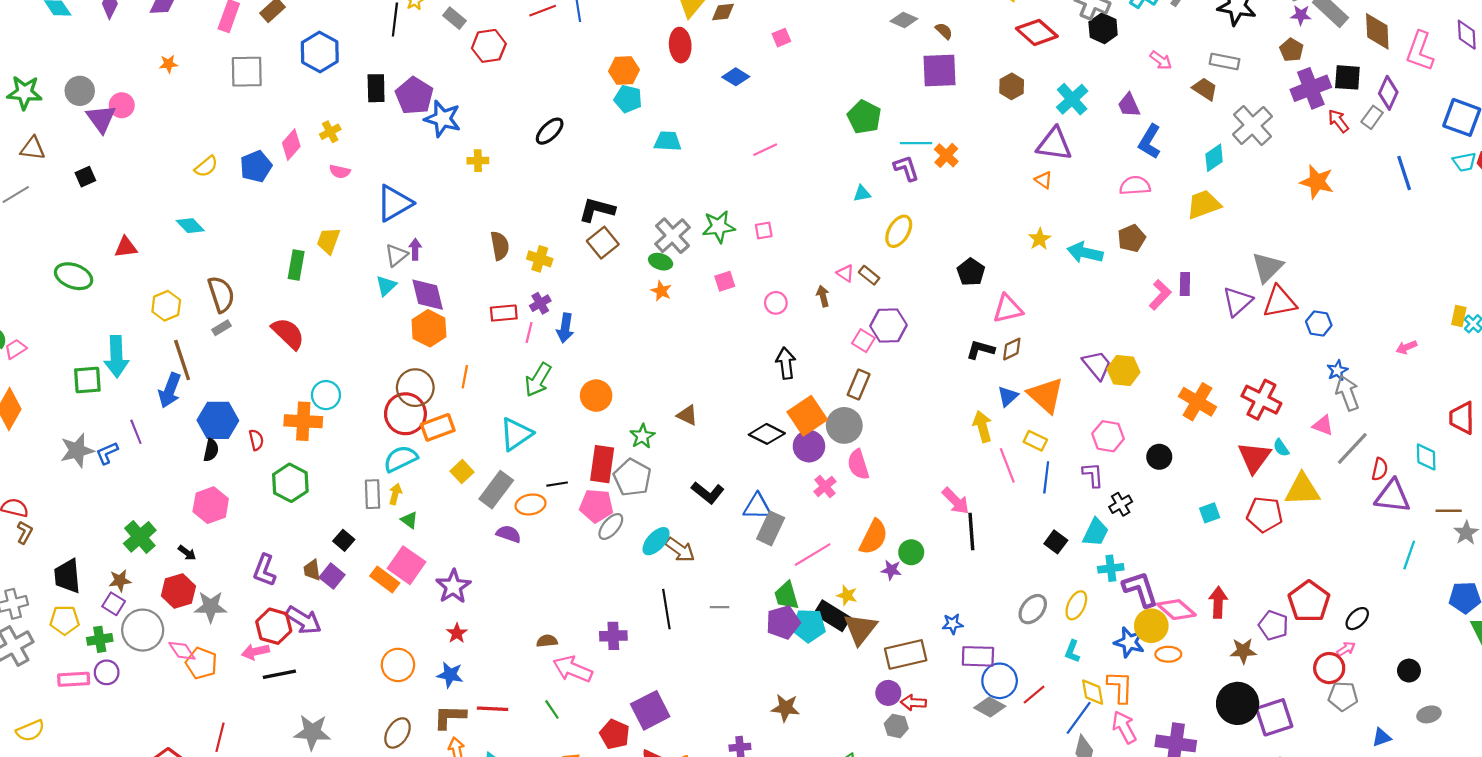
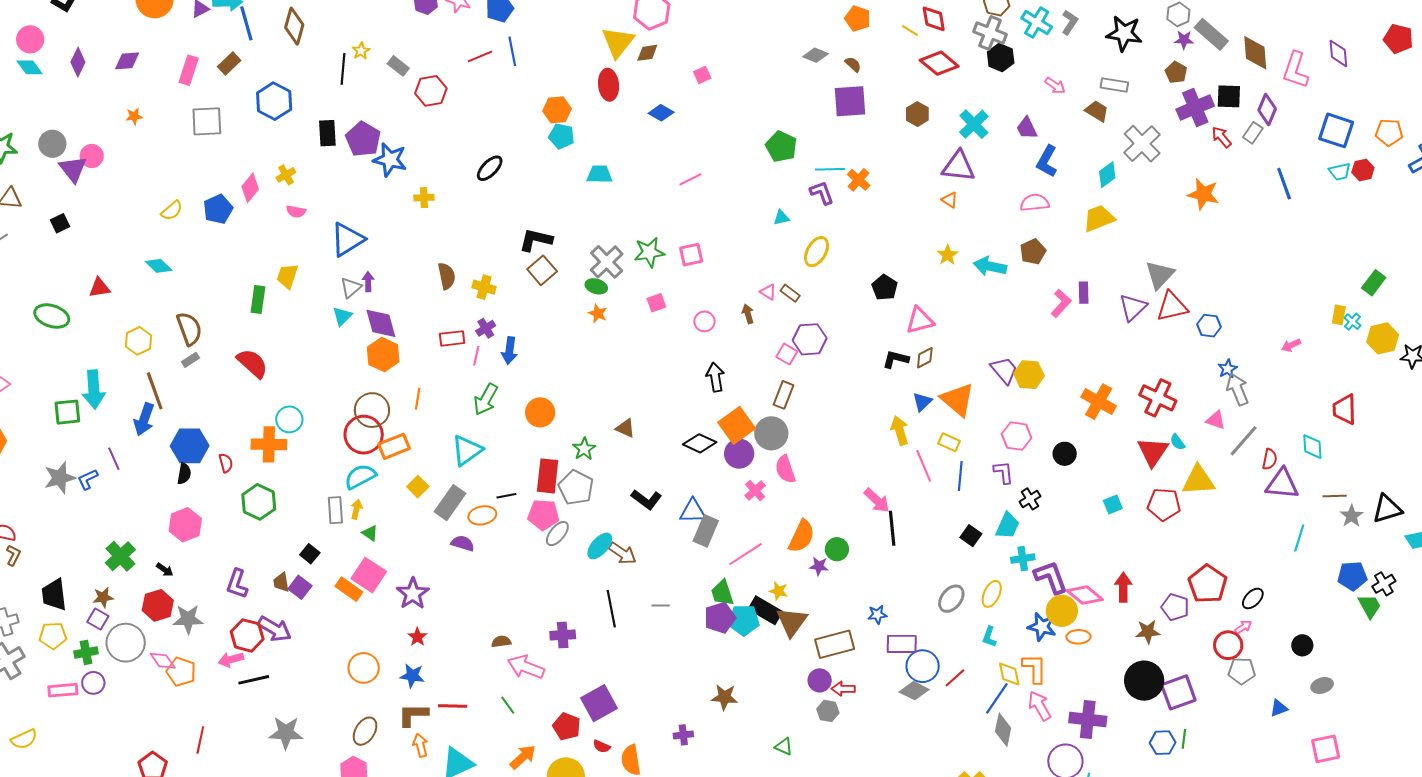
pink square: (764, 231) -> (691, 255), size x1.4

